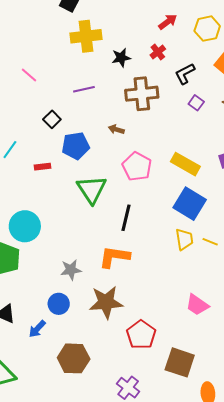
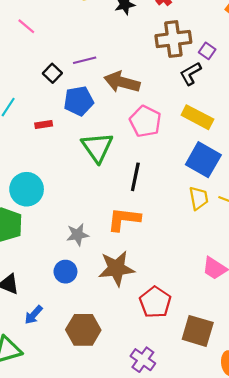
black L-shape: (185, 74) -> (191, 74), moved
purple line: (84, 89) -> (85, 60), moved
brown cross: (142, 94) -> (173, 39), moved
brown arrow: (116, 129) -> (122, 82), size x2.0
blue arrow: (37, 329) -> (34, 315), moved

